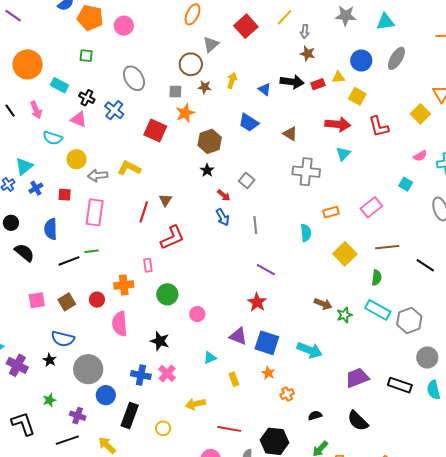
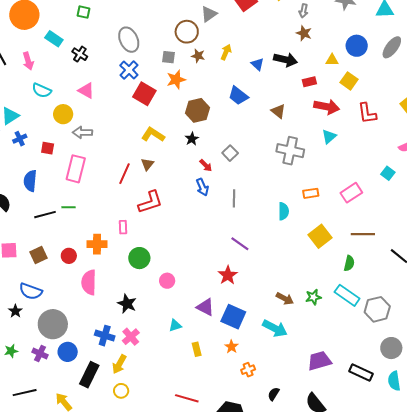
red rectangle: (318, 84) -> (309, 82), moved
blue cross: (114, 110) -> (129, 70), moved
pink triangle: (79, 119) -> (86, 91), moved
yellow L-shape: (129, 168) -> (153, 135), moved
brown arrow: (323, 304) -> (285, 299), moved
yellow arrow: (195, 404) -> (119, 364), moved, turned -54
purple cross: (78, 416) -> (40, 354), moved
black semicircle: (315, 416) -> (274, 394), turned -48

